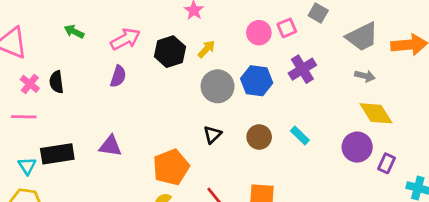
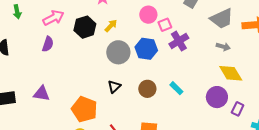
pink square: (287, 28) -> (165, 25), moved
green arrow: (74, 31) -> (17, 12), turned -128
orange pentagon: (171, 167) -> (84, 109), turned -30

